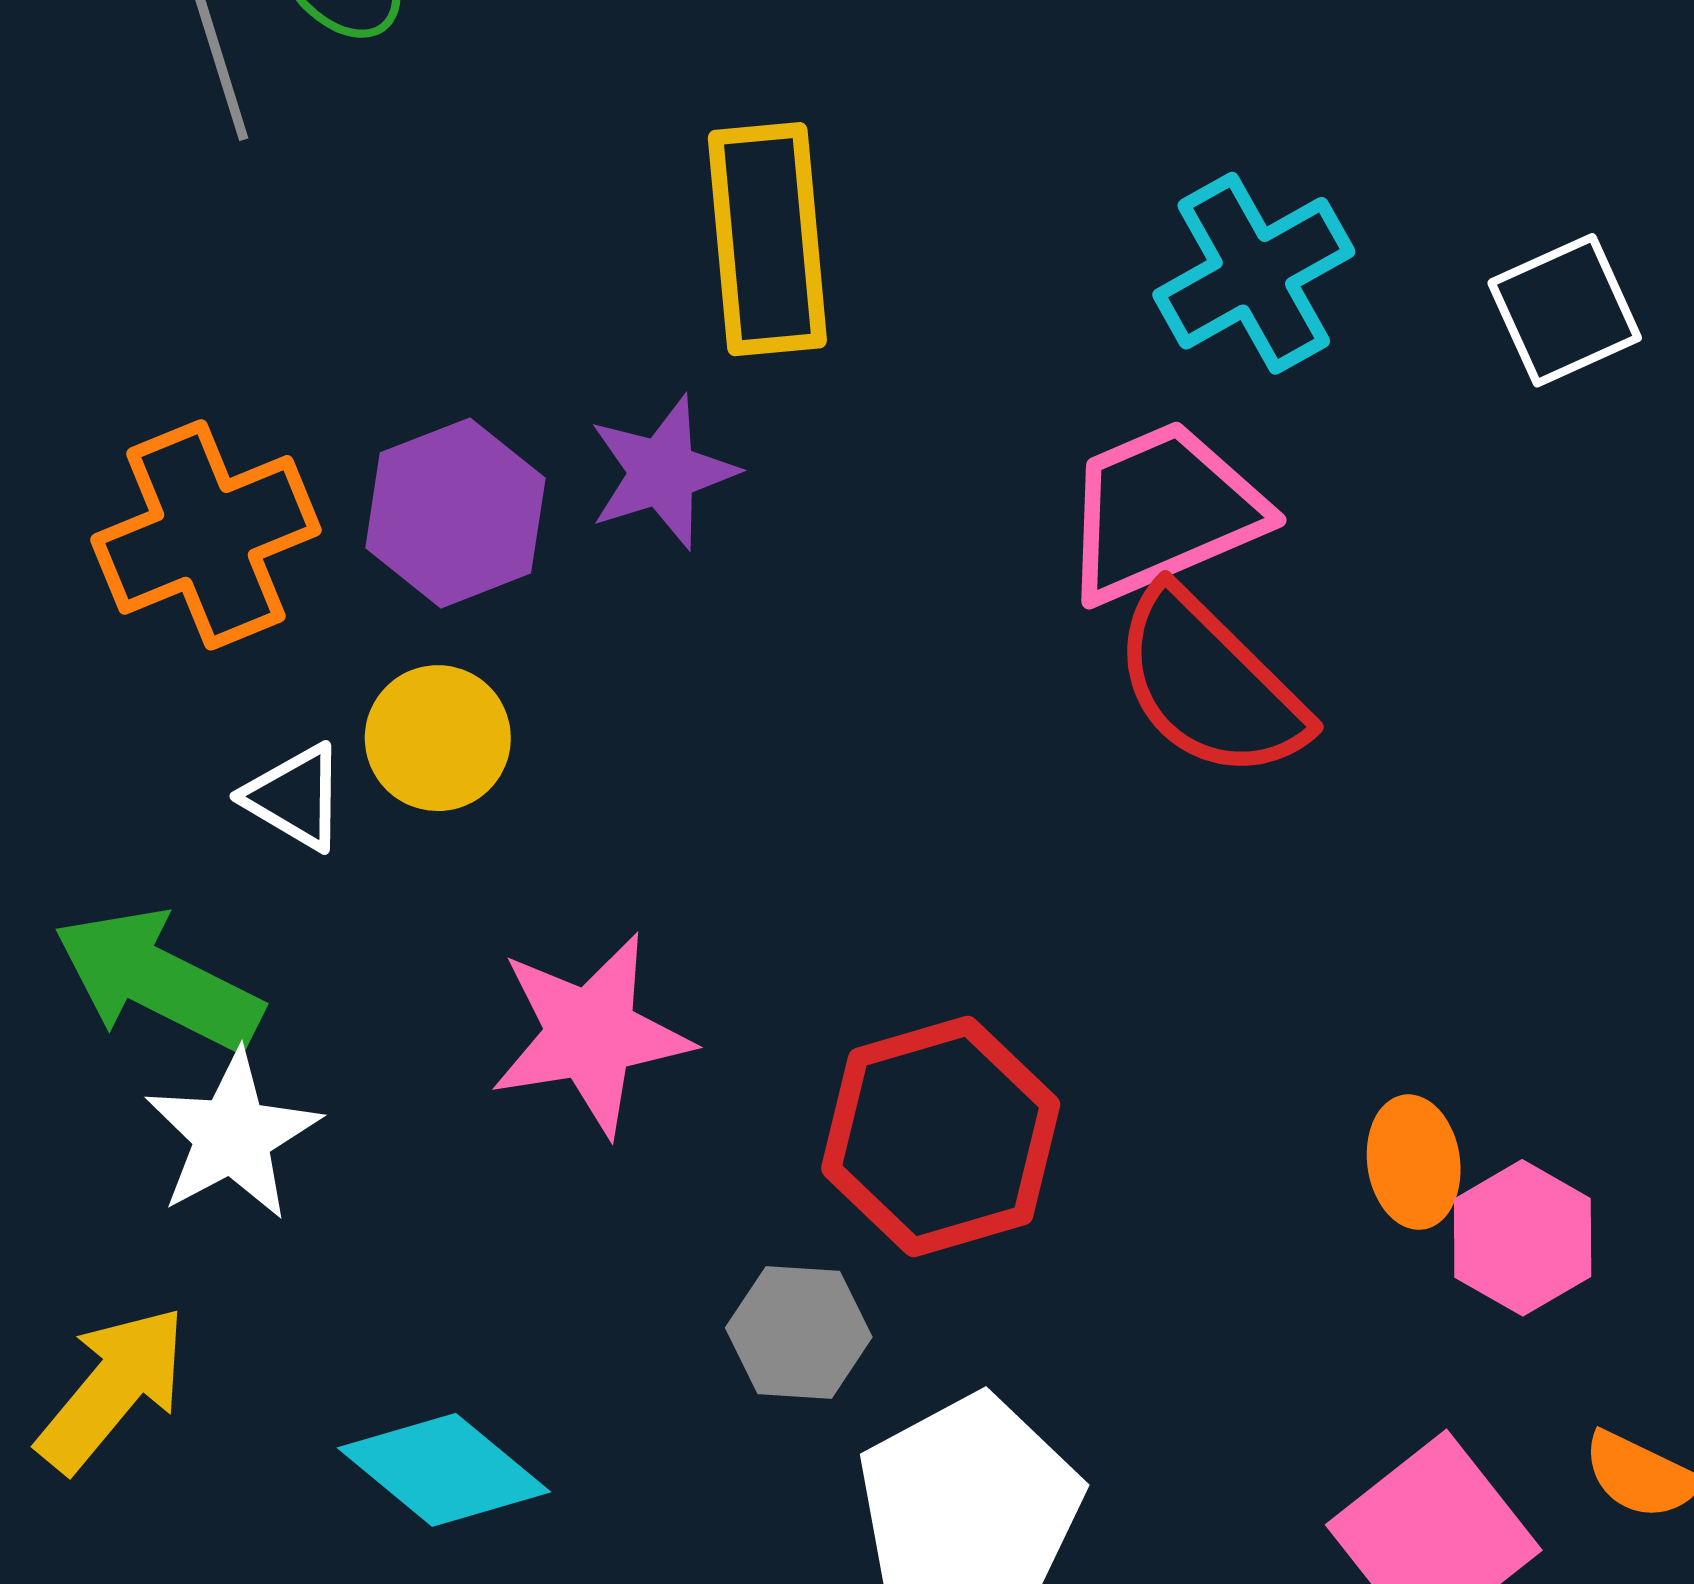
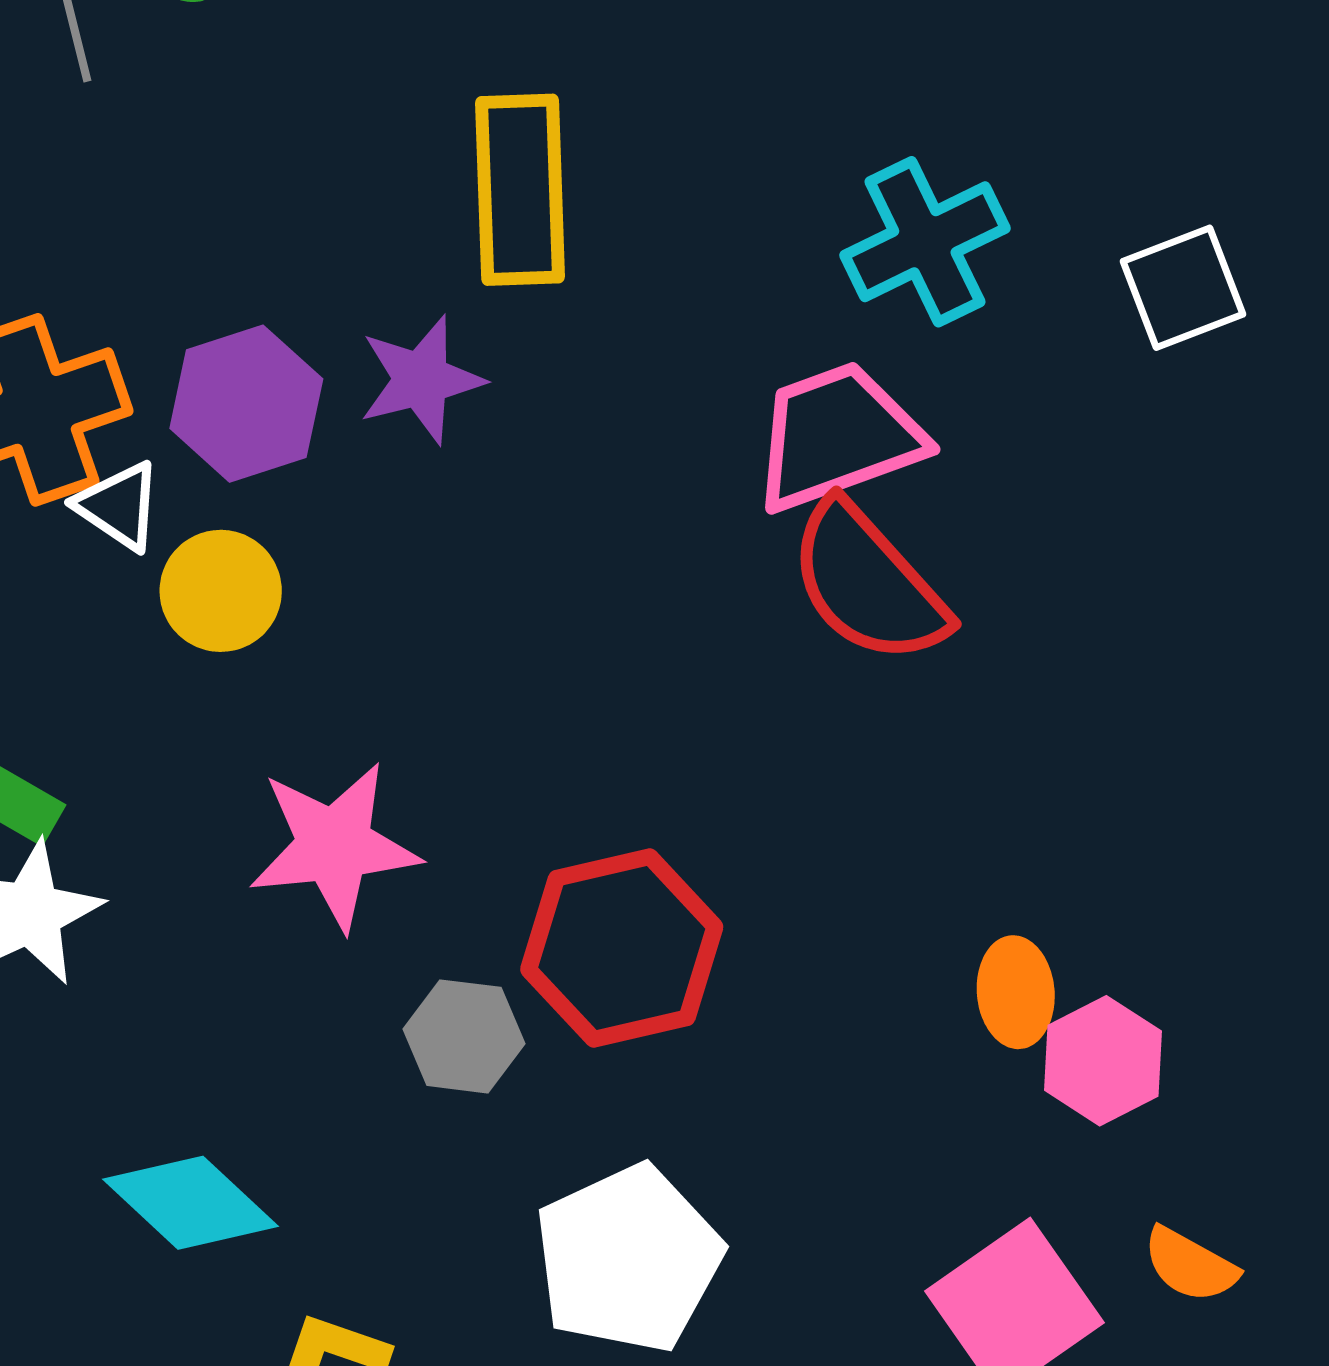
white triangle: (295, 797) -> (119, 506), moved
gray hexagon: (799, 1332) -> (464, 1036), moved

